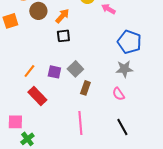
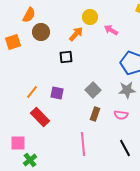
orange arrow: (62, 16) -> (76, 34), moved
gray square: (75, 69) -> (93, 90), moved
brown rectangle: (85, 88) -> (95, 114), moved
pink semicircle: (118, 94) -> (121, 115), turned -48

